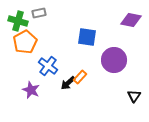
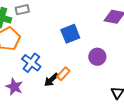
blue square: (87, 37) -> (70, 34), turned -30
purple circle: (114, 60) -> (97, 57), size x0.7

